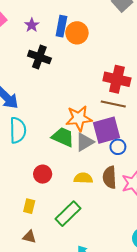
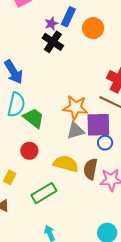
purple star: (32, 25) -> (51, 24), moved
blue rectangle: (61, 26) -> (68, 17), moved
green trapezoid: (63, 137) -> (34, 118), moved
yellow semicircle: (83, 178) -> (66, 164), size x1.4

